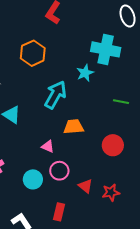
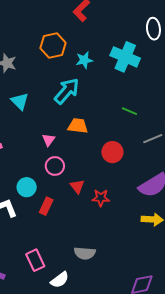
cyan star: (85, 73) -> (84, 60), moved
pink triangle: (48, 146) -> (49, 140), turned 32
cyan circle: (33, 179) -> (27, 187), moved

